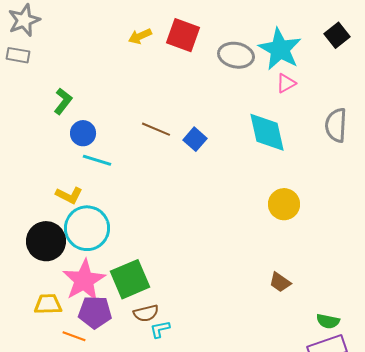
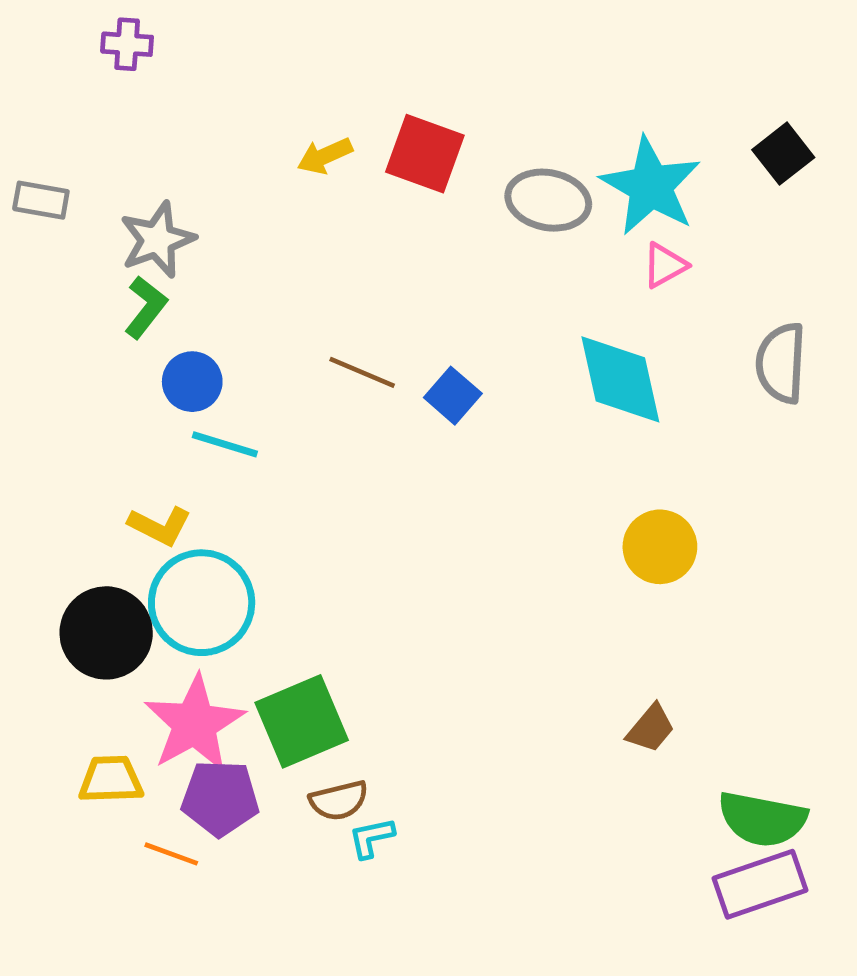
gray star: (24, 20) -> (157, 240), moved
brown trapezoid: (280, 282) -> (651, 728), turned -85
green semicircle: (328, 321) -> (762, 819), size x1.6

